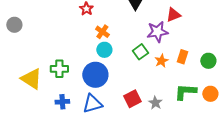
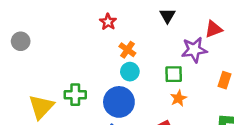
green square: (140, 52) -> (174, 74), turned 35
orange star: (161, 61) -> (178, 98), moved
yellow triangle: (31, 79) -> (41, 107), turned 40

